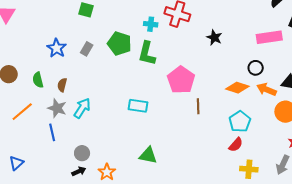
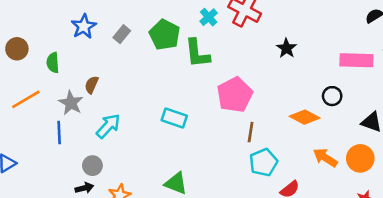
cyan cross: (151, 24) -> (209, 17), turned 32
green L-shape: (147, 53) -> (197, 53), turned -30
brown semicircle: (62, 85) -> (92, 85), moved
orange arrow: (267, 89) -> (325, 158), moved
cyan arrow: (82, 108) -> (108, 126), moved
cyan pentagon: (240, 122) -> (263, 162), moved

